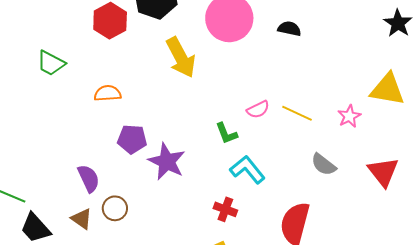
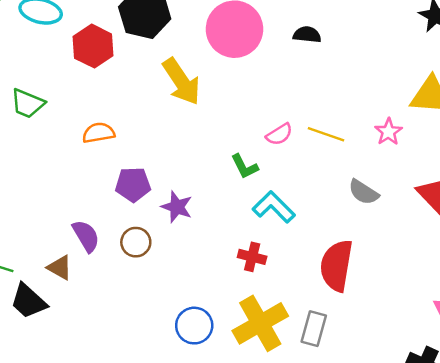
purple star: (167, 162) -> (177, 207), size x0.7
brown circle: (115, 208) -> (136, 242), moved
brown triangle: (82, 219) -> (60, 268), moved

